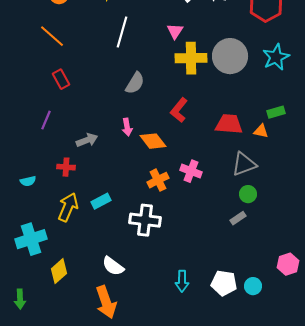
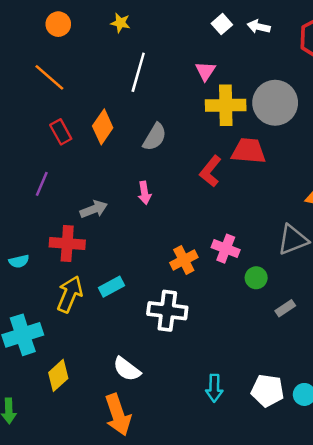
red trapezoid: (229, 124) -> (249, 151), moved
orange diamond: (153, 141) -> (103, 127), moved, turned 72
red cross: (66, 167) -> (67, 244), size x1.5
green circle: (248, 194) -> (256, 278), moved

